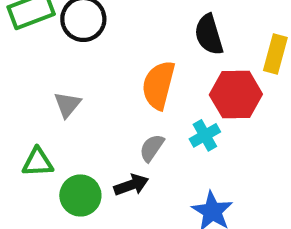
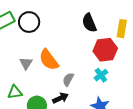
orange semicircle: (158, 85) -> (49, 60), moved, turned -45
cyan cross: (205, 135) -> (101, 75), moved

